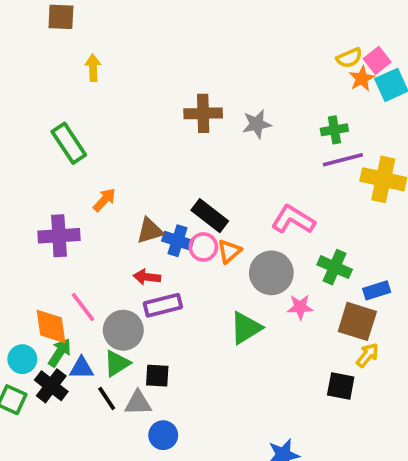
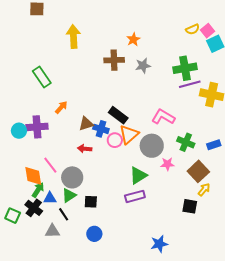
yellow arrow: (93, 68) -> (73, 36), moved, size x1.6
orange star: (362, 79) -> (133, 39), moved
green cross: (334, 130) -> (185, 68), size x1.6
pink circle: (203, 247) -> (115, 140), moved
orange triangle: (229, 251) -> (129, 134), size x1.5
blue rectangle: (377, 290) -> (214, 145), moved
purple rectangle: (163, 305) -> (135, 196), moved
brown square: (357, 321) -> (198, 171), turned 30
cyan circle: (22, 359) -> (19, 131), moved
gray triangle: (138, 403) -> (52, 231), moved

